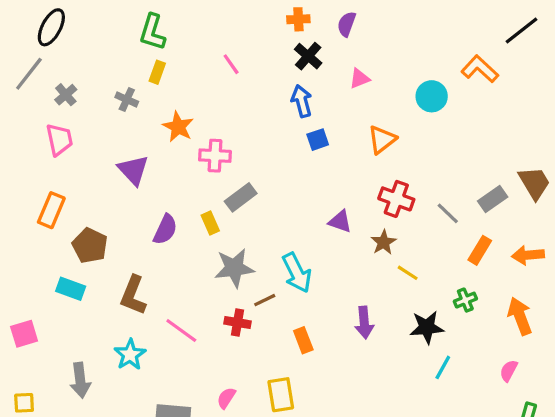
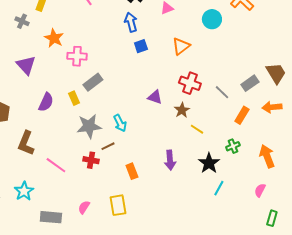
orange arrow: (528, 255) -> (272, 107), moved
cyan arrow: (297, 273) -> (120, 123), moved, size x0.7
black star: (427, 327) -> (209, 163), turned -30
cyan star: (130, 355) -> (24, 191), moved

